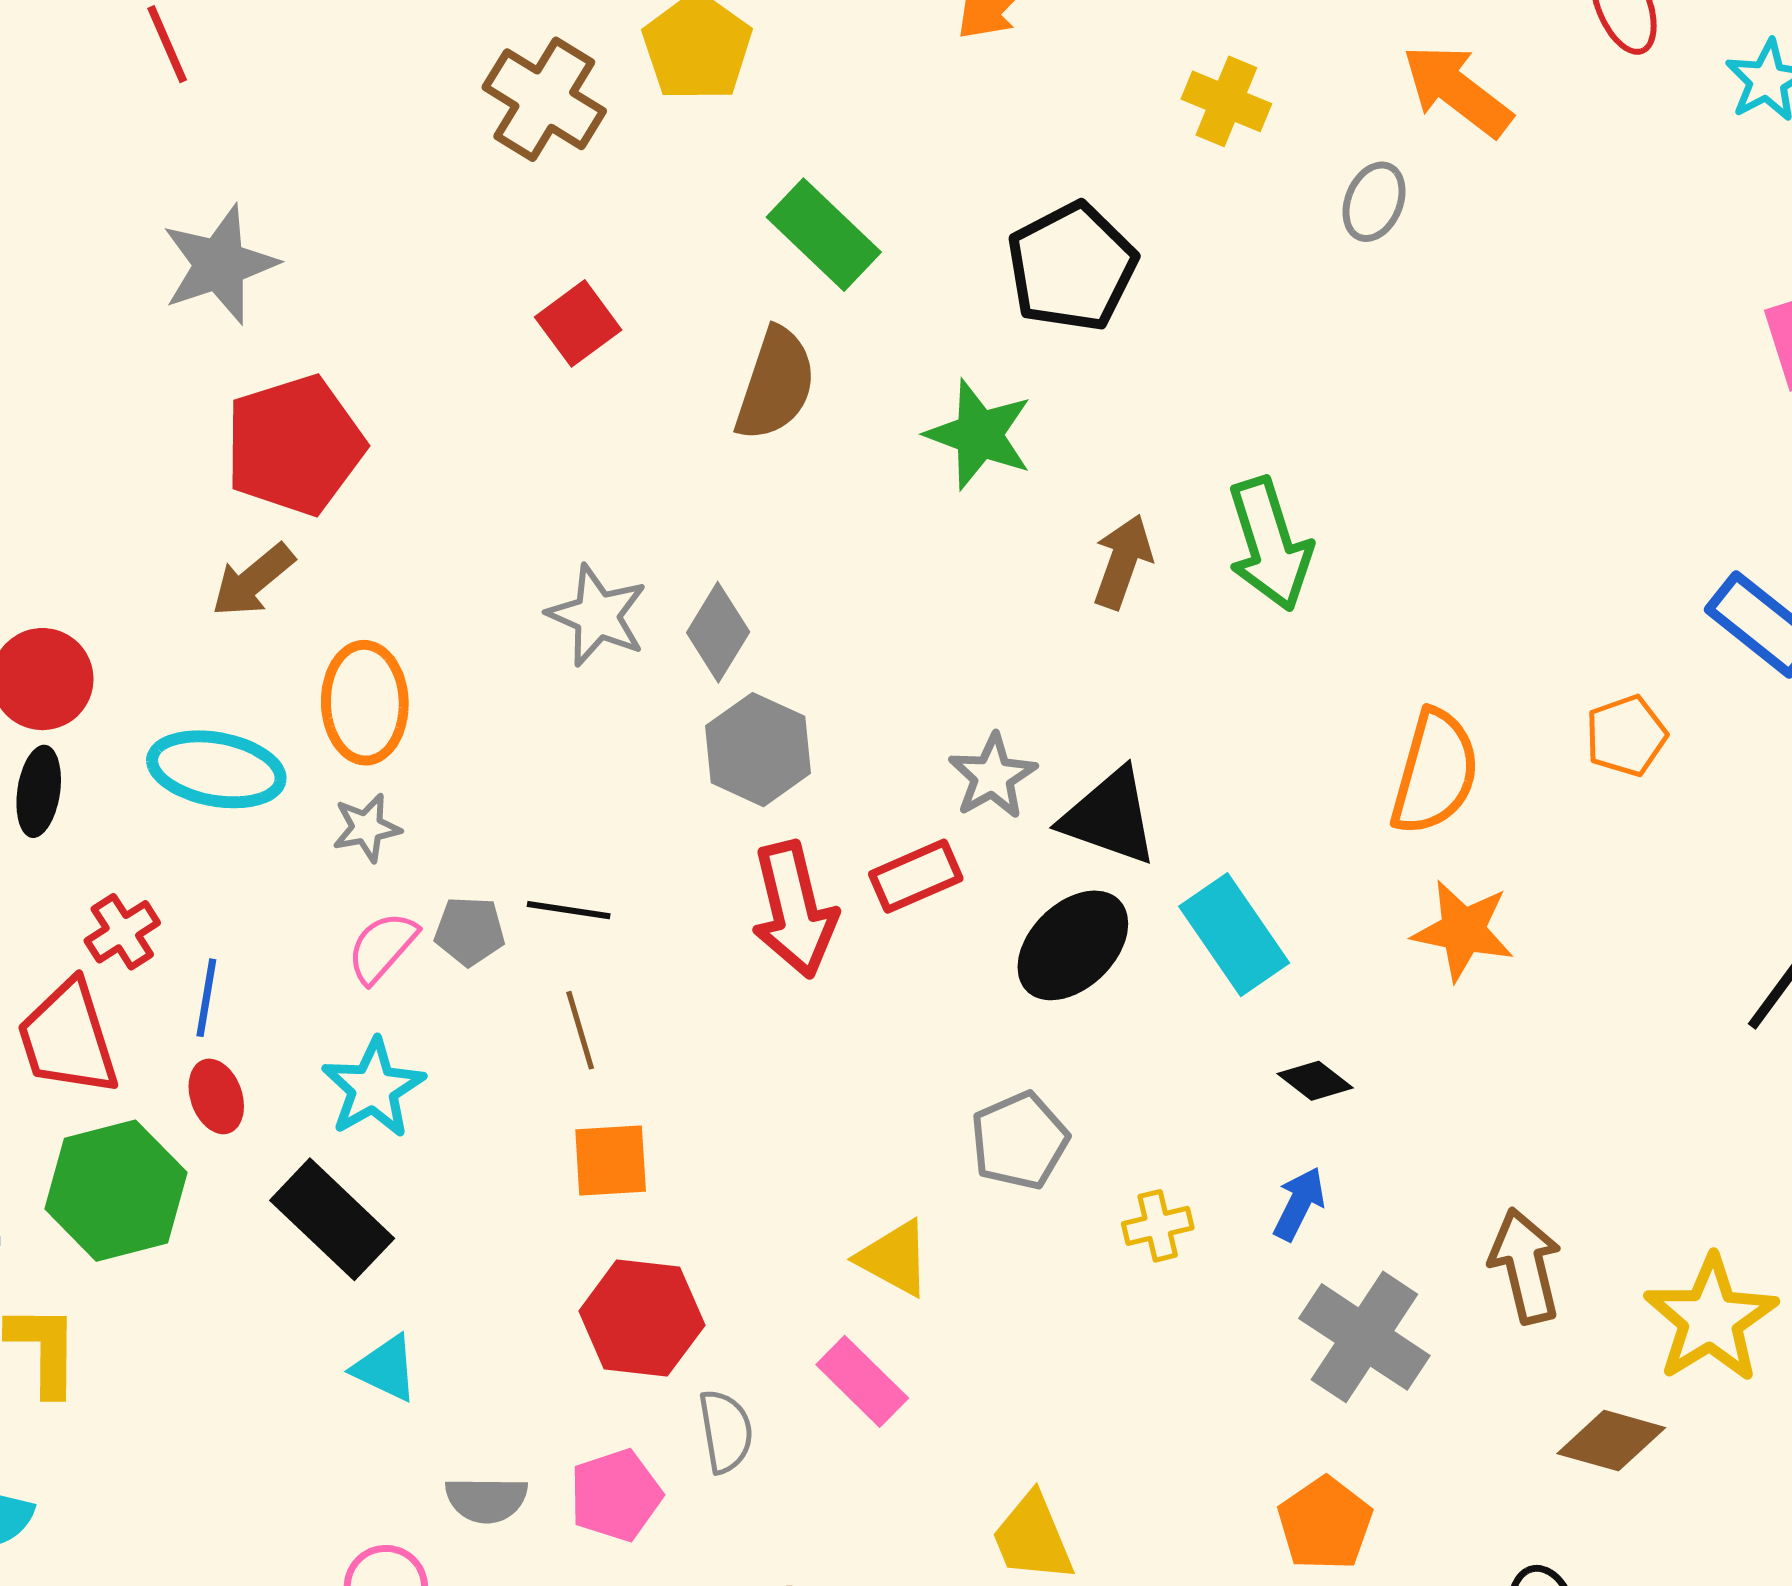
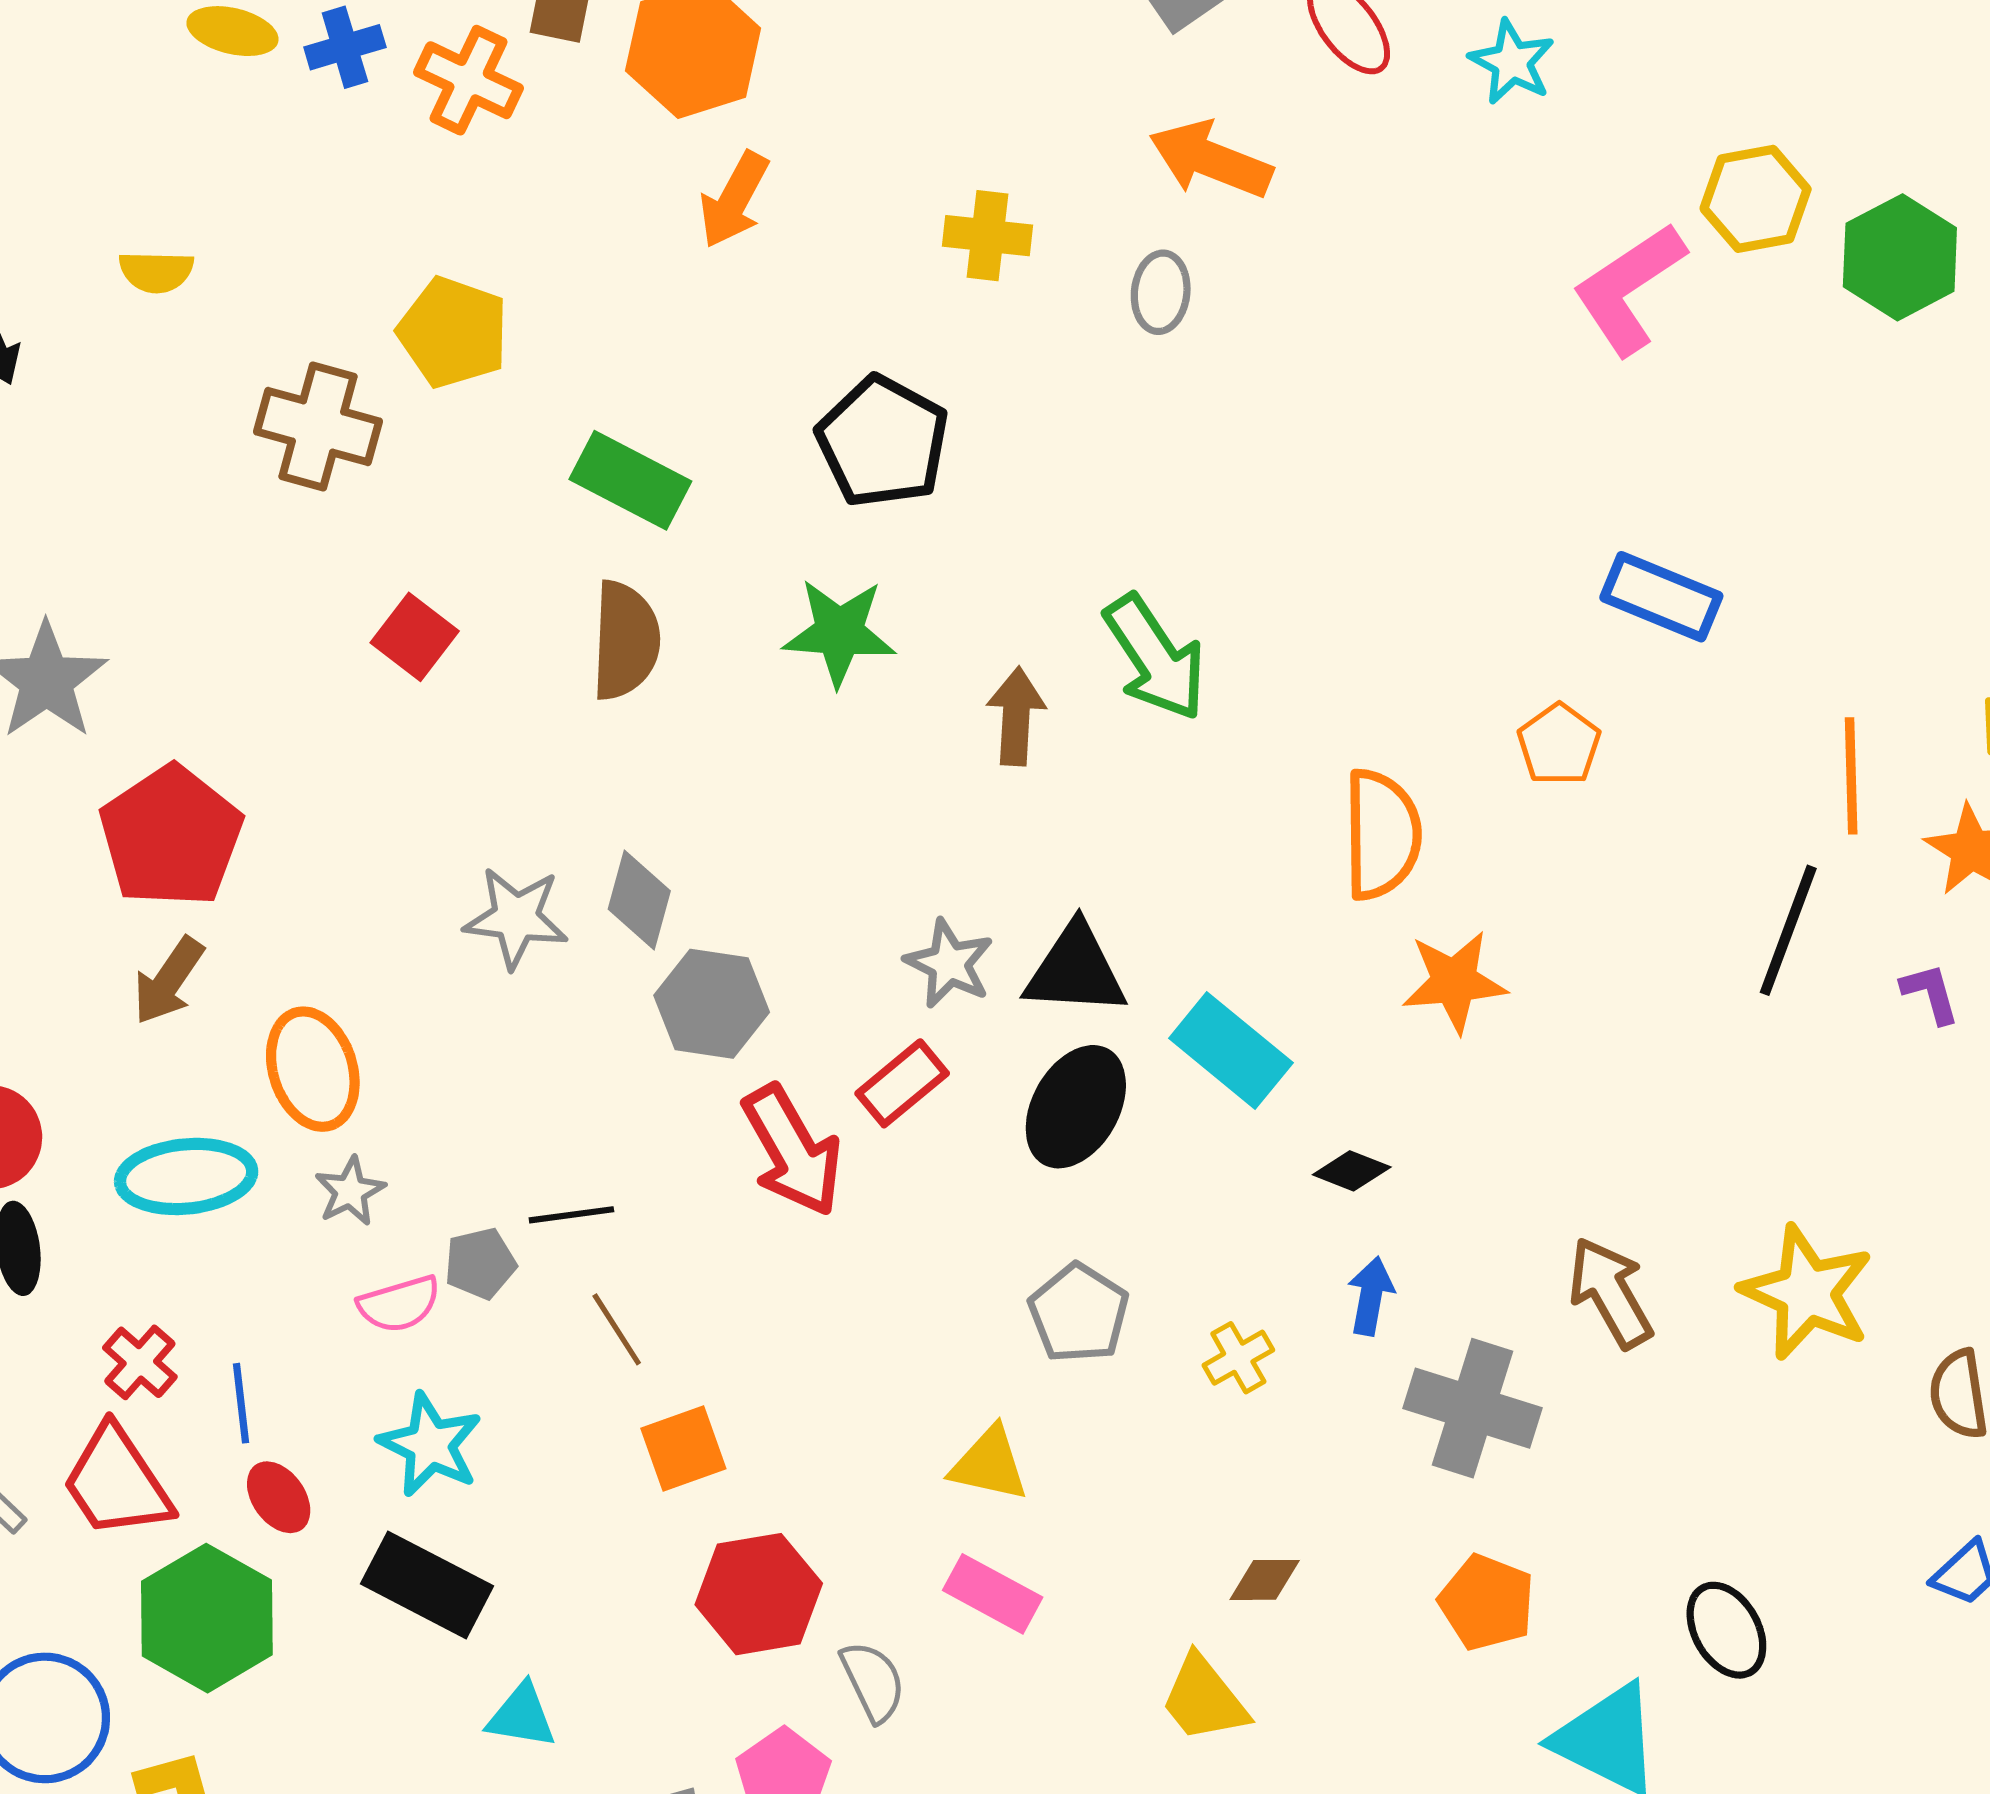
pink semicircle: (382, 947) -> (399, 1304), turned -132
brown diamond: (1611, 1441) -> (1265, 1580), moved, size x0.7

